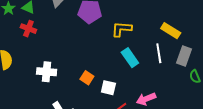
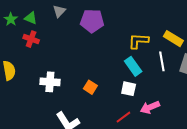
yellow L-shape: (122, 29) -> (138, 41), moved
white square: (108, 88) -> (129, 89), moved

